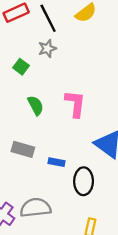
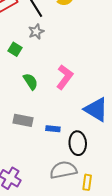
pink L-shape: (75, 104) -> (65, 77), turned 35
gray semicircle: (35, 208) -> (63, 170), moved

